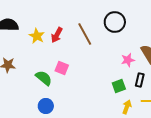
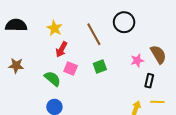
red arrow: (57, 35) -> (62, 49), moved
yellow star: (37, 36) -> (54, 28), moved
green square: (119, 86) -> (100, 67), moved

